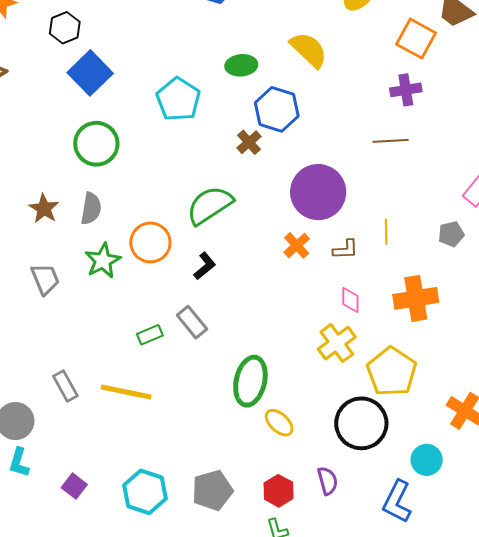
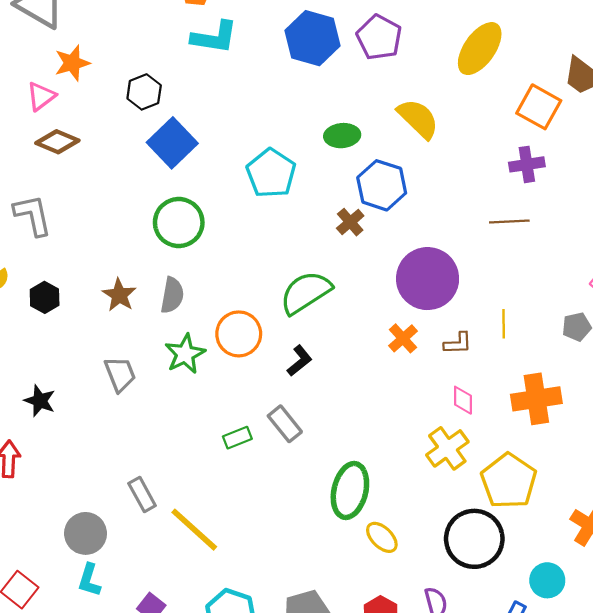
yellow line: (126, 392) -> (194, 530), moved, turned 30

